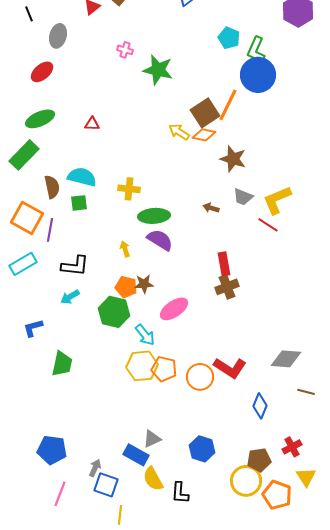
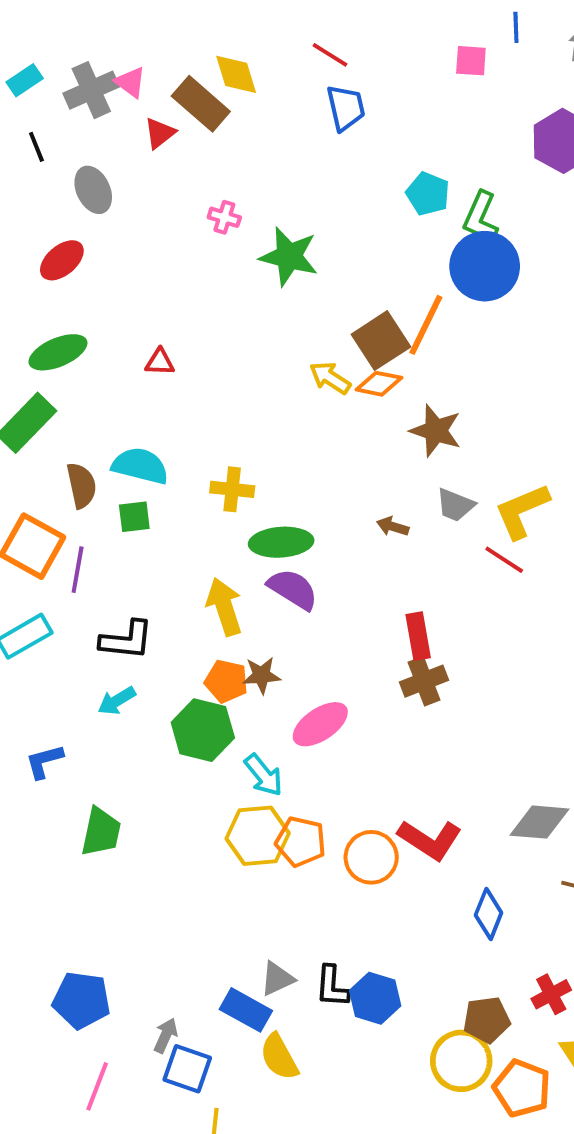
gray ellipse: (58, 36) -> (93, 190), turned -40
yellow arrow: (125, 249) -> (224, 607), size x1.8
black L-shape: (180, 493) -> (332, 986), moved

